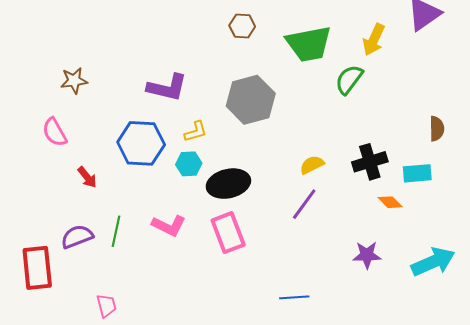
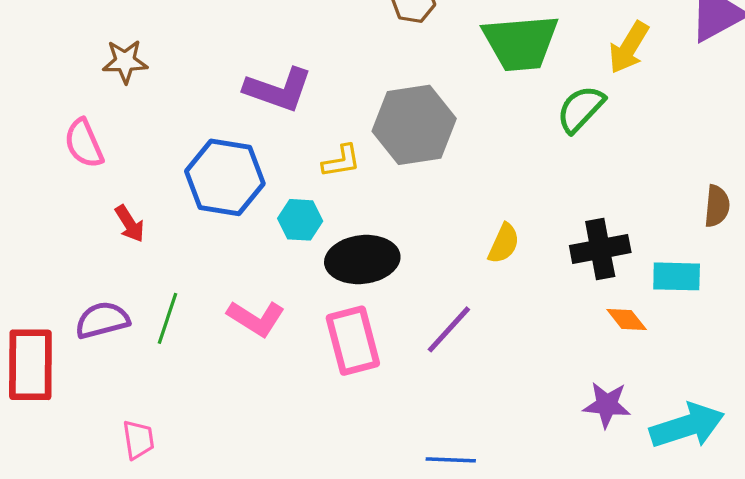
yellow L-shape: (196, 132) -> (341, 161), moved
yellow semicircle: (312, 165) -> (504, 243), turned 135
purple line: (304, 204) -> (449, 329), moved
purple star: (367, 255) -> (607, 405), moved

